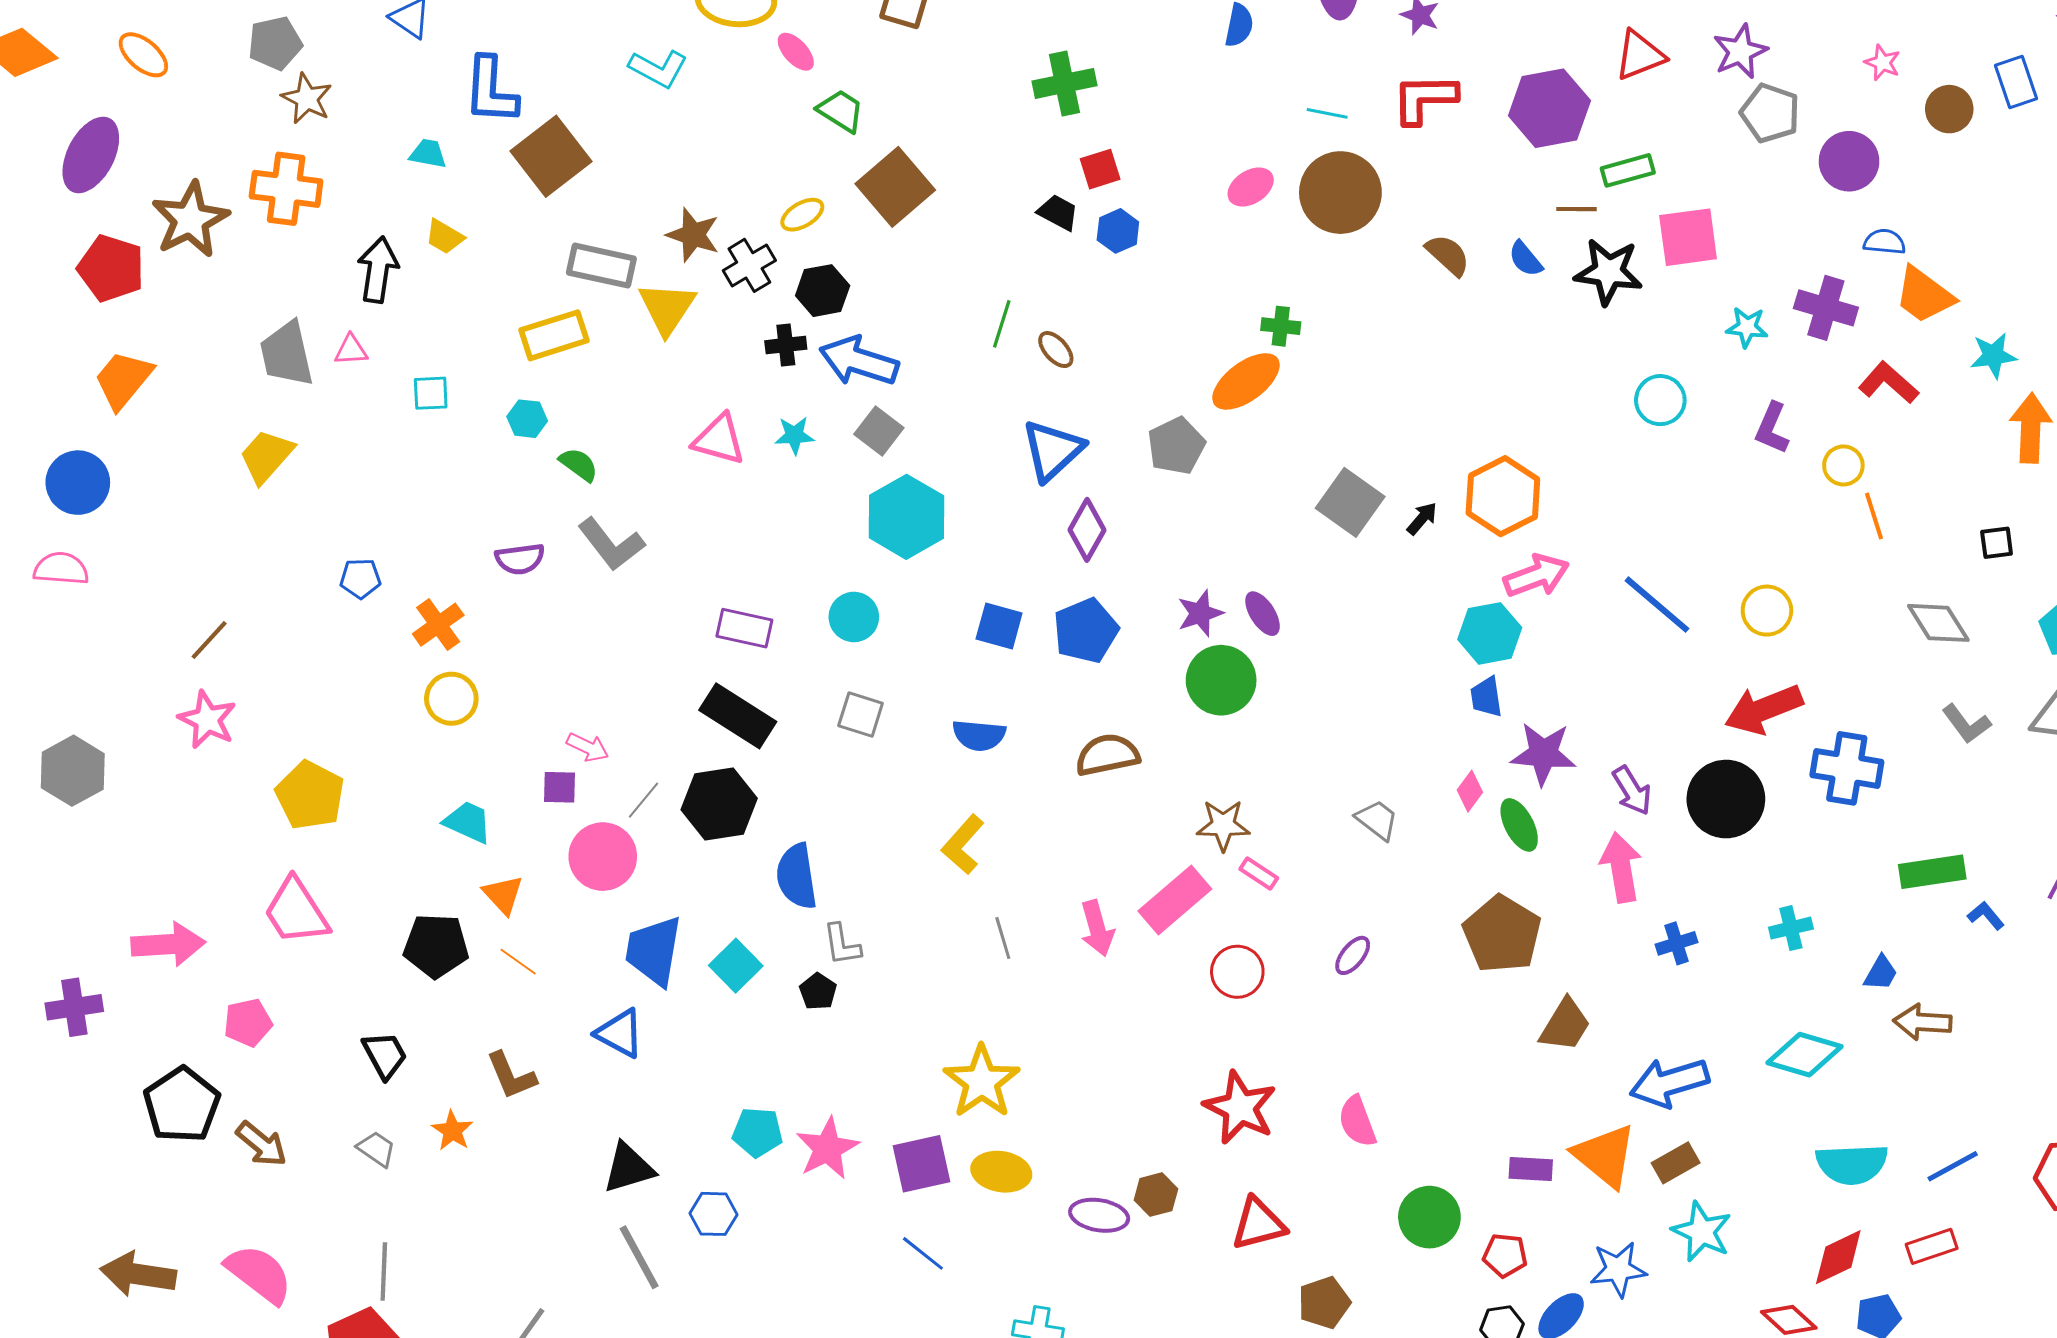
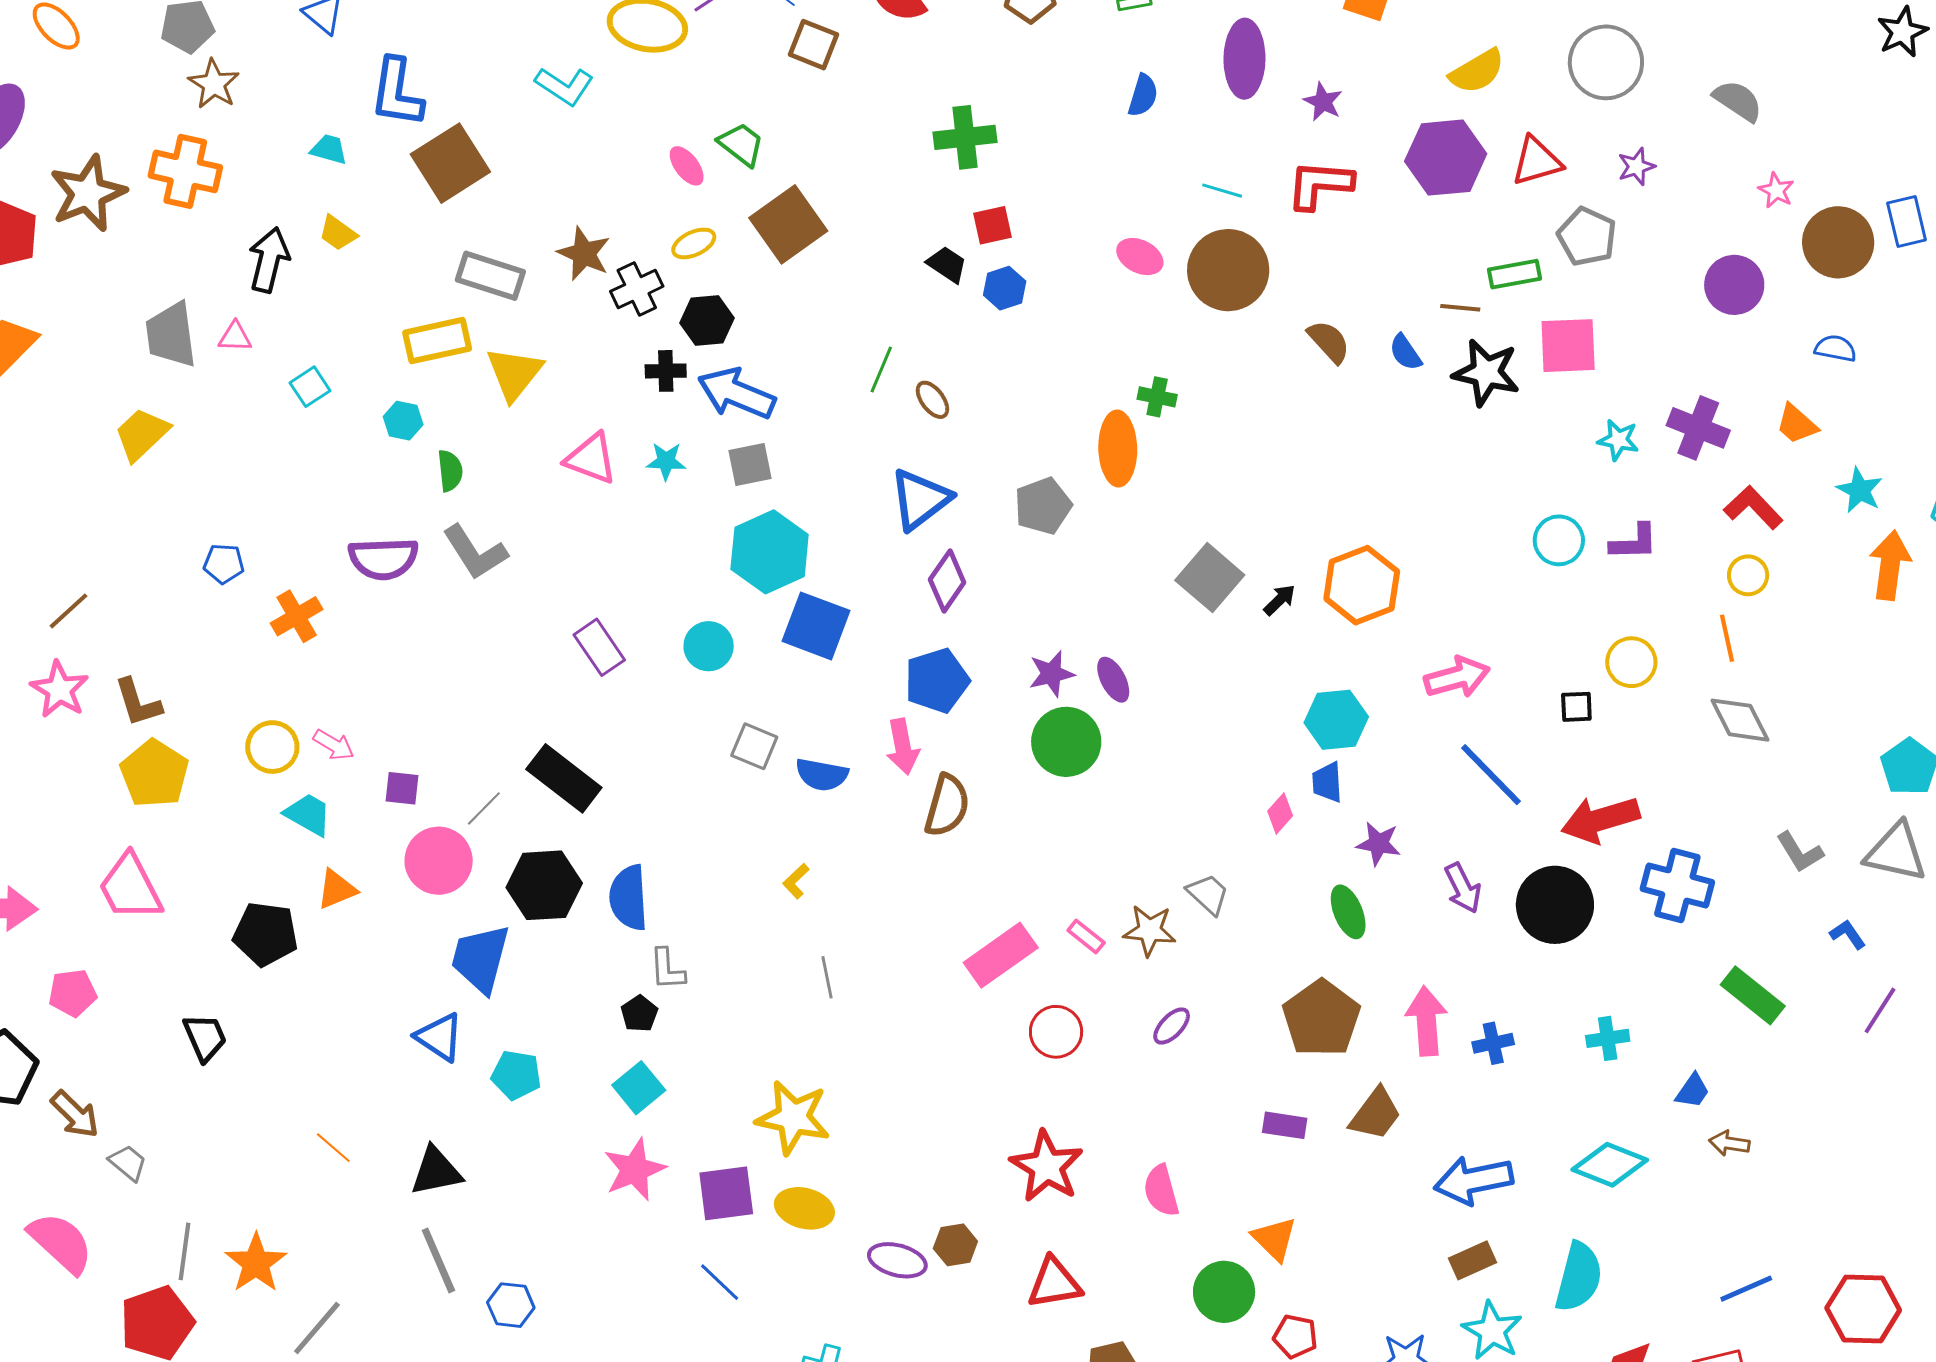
purple star: (1740, 51) -> (1636, 167), size x0.7
pink ellipse: (796, 52) -> (687, 166), moved
purple hexagon: (1549, 108) -> (1446, 158), moved
brown circle: (1949, 109) -> (1838, 242), size x1.5
gray pentagon: (1770, 113) -> (1587, 237), moved
pink ellipse: (1251, 187) -> (1140, 257), turned 54
blue semicircle: (1884, 242) -> (1835, 348), moved
orange trapezoid: (1924, 295) -> (1797, 424), size x0.7
yellow triangle: (667, 308) -> (514, 373), moved
cyan star: (1993, 356) -> (1860, 490), turned 30
orange ellipse: (1246, 381) -> (1118, 449), turned -60
cyan square: (431, 393) -> (310, 387), turned -36
cyan circle: (1660, 400) -> (1559, 540), moved
purple L-shape: (1772, 428) -> (1634, 542), turned -120
gray square: (879, 431) -> (750, 464), turned 36
green semicircle: (579, 465) -> (450, 471), turned 42
yellow circle: (1843, 465) -> (1748, 575), moved
black square: (1997, 543) -> (1576, 707), moved
purple semicircle: (520, 559) -> (383, 559), size x1.4
pink arrow: (1536, 576) -> (1457, 677), moved
blue line: (1657, 605) -> (1491, 775), moved
yellow circle: (1767, 611) -> (1631, 662), moved
gray diamond: (1938, 623) -> (1740, 720), moved
blue square: (999, 626) -> (816, 626), moved, size x1.4
purple rectangle: (744, 628) -> (599, 647), turned 38
yellow circle: (451, 699) -> (272, 747), moved
gray square: (861, 714) -> (754, 746), moved
black rectangle: (738, 716) -> (564, 778), moved
pink arrow: (588, 747) -> (334, 745), moved
purple star: (1543, 754) -> (1378, 844), size x0.7
brown semicircle: (1107, 755) -> (947, 805), turned 112
pink diamond: (1470, 791) -> (1280, 813), moved
black hexagon: (719, 804) -> (544, 885), moved
brown star: (1223, 825) -> (1150, 930), moved
yellow L-shape: (963, 844) -> (796, 881), size x0.6
pink arrow: (1621, 867) -> (1426, 1021), moved
green rectangle: (1932, 872) -> (1753, 995), turned 42
orange triangle: (503, 895) -> (337, 889), turned 45
blue L-shape: (1986, 916) -> (1848, 934), moved
pink arrow: (1097, 928) -> (903, 747), moved
orange line: (518, 962) -> (333, 1148), moved
cyan square: (736, 966) -> (639, 1088), moved
brown arrow: (1922, 1022) -> (1729, 1143), size x0.7
brown L-shape: (511, 1076) -> (138, 702), moved
yellow star: (982, 1082) -> (793, 1117), turned -30
orange star: (452, 1131) -> (256, 1263), moved, size x1.5
cyan pentagon: (757, 1132) -> (516, 1075), moved
gray trapezoid: (376, 1149) -> (128, 1163), moved
orange triangle: (1605, 1156) -> (1274, 1239), moved, size x0.7
cyan semicircle: (1852, 1164) -> (1579, 1277), moved, turned -78
purple rectangle: (1531, 1169) -> (1285, 1125), moved
blue hexagon: (713, 1214) -> (511, 1305), moved

